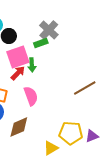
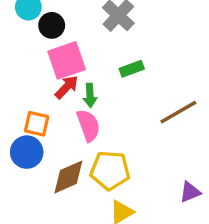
green rectangle: (41, 43) -> (132, 69), moved
green arrow: (32, 65) -> (90, 95), moved
yellow pentagon: (71, 133) -> (110, 170), moved

